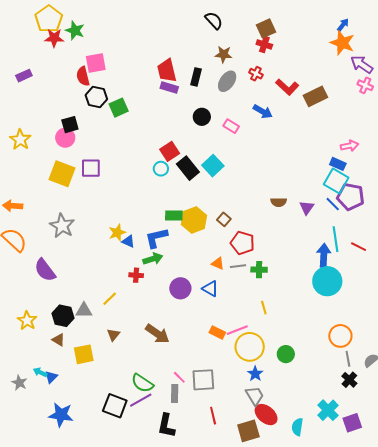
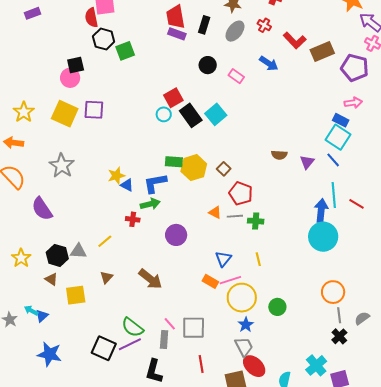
yellow star: (20, 140) -> (24, 112), moved
purple pentagon: (351, 197) -> (355, 68), moved
blue triangle: (210, 289) -> (223, 259), moved, turned 36

